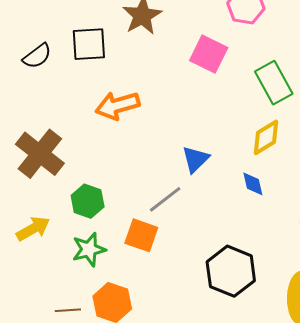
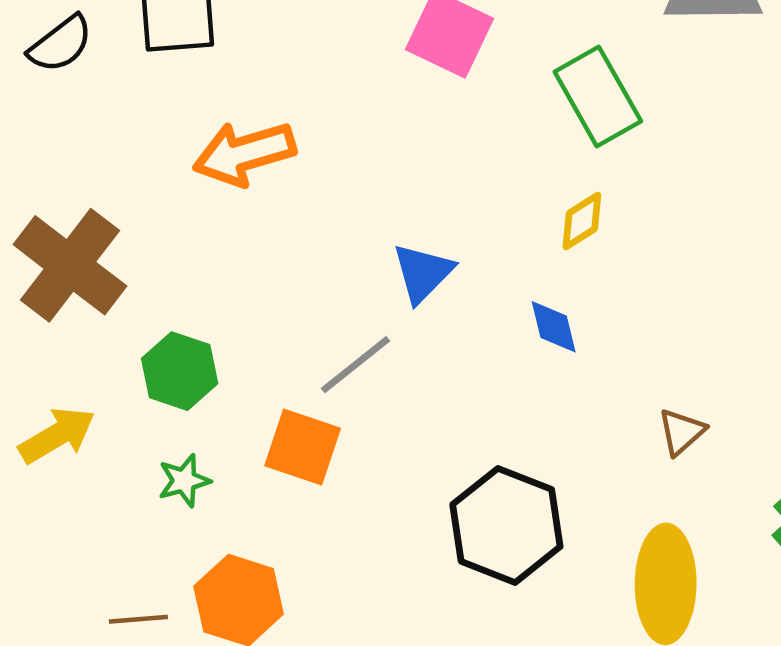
yellow diamond: (266, 137) -> (582, 221), size x0.7
green star: (89, 249) -> (184, 481), size x0.7

